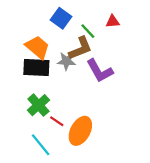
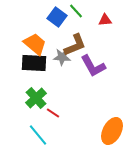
green line: (88, 31) -> (76, 11), moved
orange ellipse: (80, 131) -> (112, 131), moved

